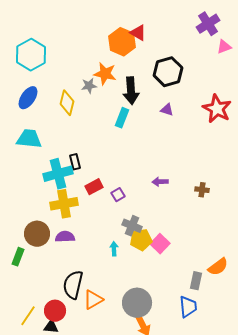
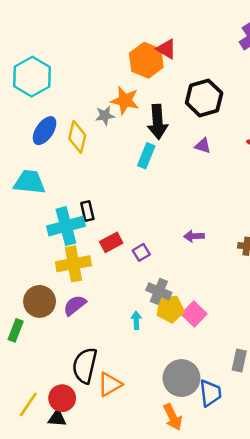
blue ellipse: (28, 98) -> (45, 131), moved
purple semicircle: (65, 237) -> (75, 305), turned -36
gray circle: (137, 303) -> (181, 378), moved
blue trapezoid: (188, 307) -> (210, 393), moved

